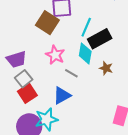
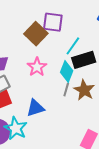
brown star: (106, 68) -> (84, 90), size x1.5
gray line: (71, 73) -> (66, 90), moved, turned 64
cyan star: (47, 119) -> (16, 128), turned 30

